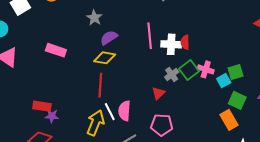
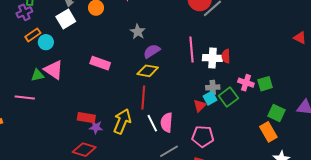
green square: (189, 70) -> (228, 97), moved
green square: (235, 72) -> (265, 84), moved
gray cross: (172, 75) -> (213, 87), turned 32
cyan square: (224, 81) -> (210, 98), moved
yellow arrow: (95, 123) -> (122, 121), moved

